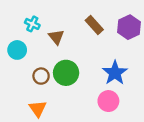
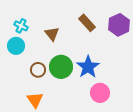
cyan cross: (32, 24) -> (21, 26), moved
blue star: (115, 73) -> (88, 67), moved

